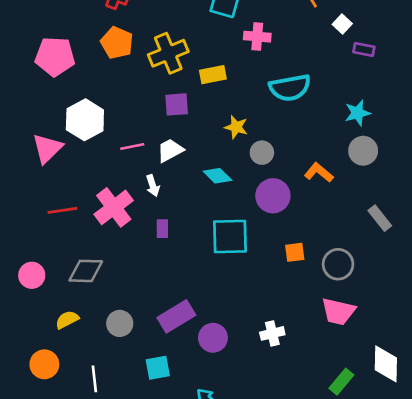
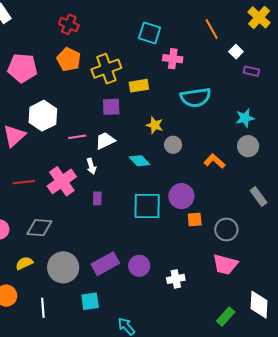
purple circle: (273, 196) -> (181, 196), moved
gray circle: (120, 323) -> (63, 267), size x1.6
purple circle: (213, 338) -> (139, 266), moved

